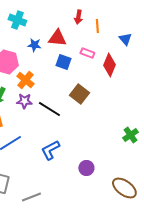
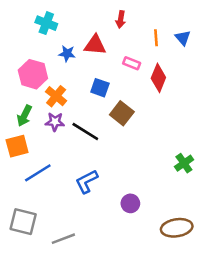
orange line: (97, 26) -> (156, 38), moved
blue triangle: (125, 39) -> (183, 38), moved
blue square: (63, 62) -> (100, 88), moved
brown ellipse: (124, 188) -> (177, 228), turned -45

